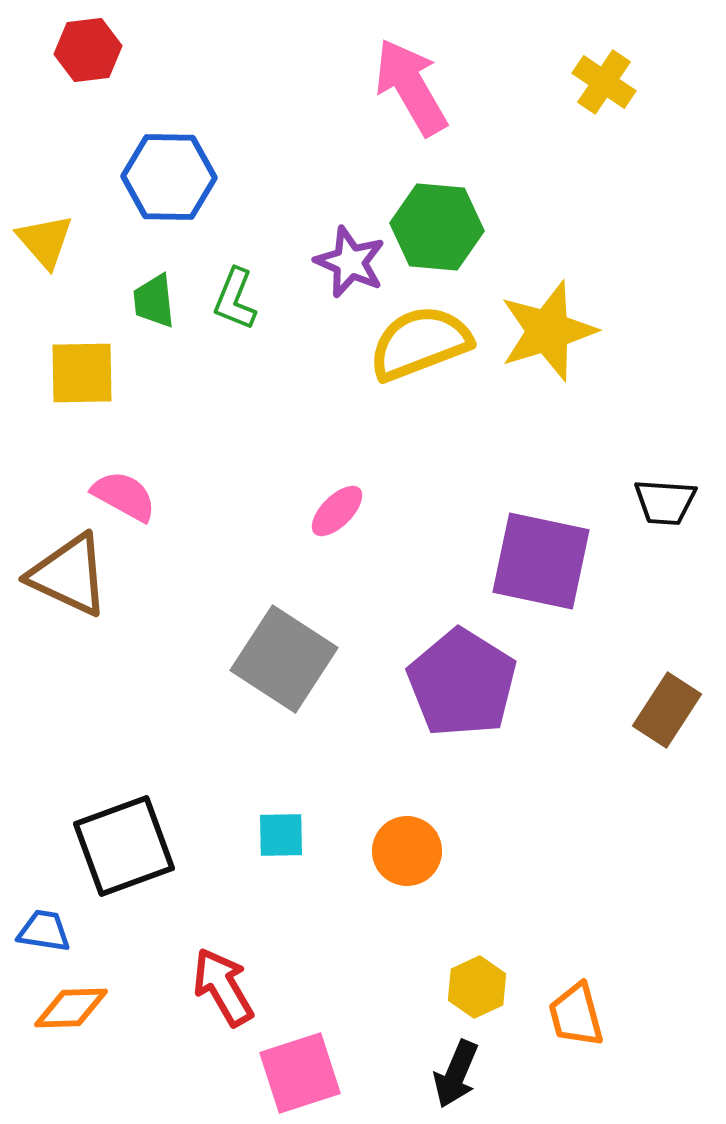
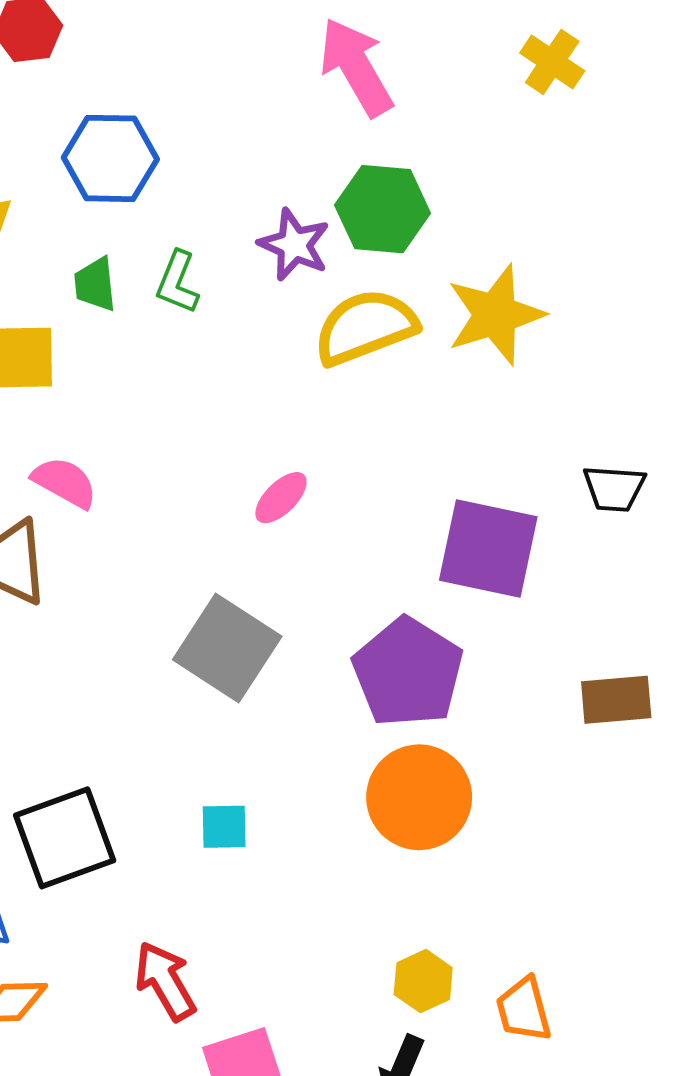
brown rectangle: (667, 710) -> (616, 700), turned 52
orange circle: (407, 851) -> (419, 797), moved, size x1.5

